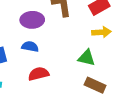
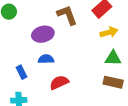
green triangle: (86, 58) -> (113, 58), moved

